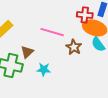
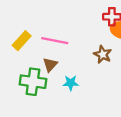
pink line: (52, 32) -> (55, 41), moved

